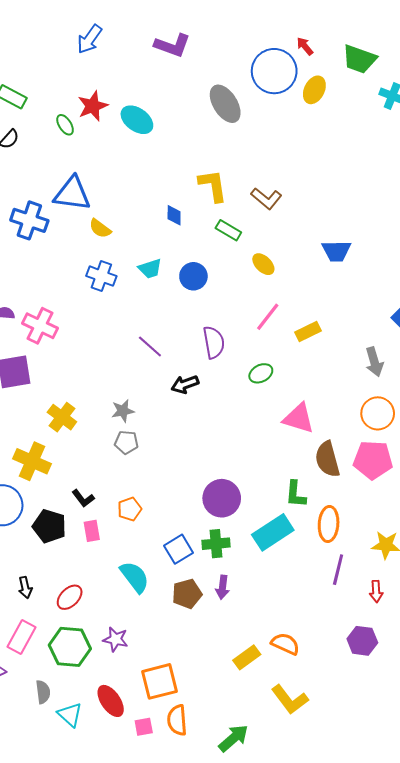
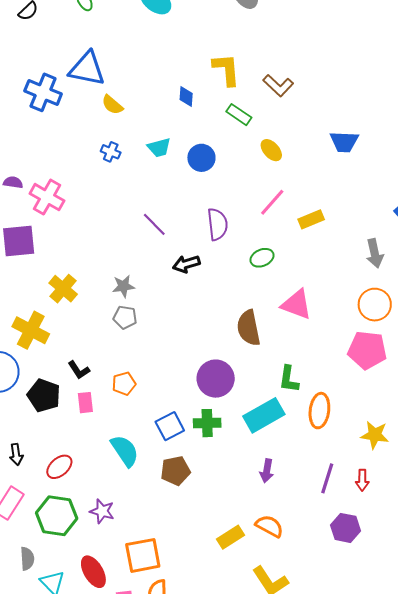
blue cross: (101, 276) -> (111, 152), size x0.7
brown semicircle: (327, 459) -> (249, 328), moved
purple line: (338, 570) -> (327, 478), moved
purple arrow: (222, 587) -> (267, 471), moved

